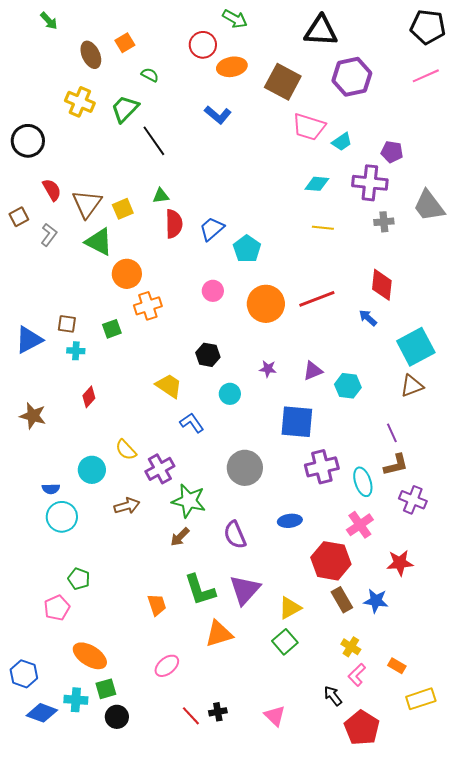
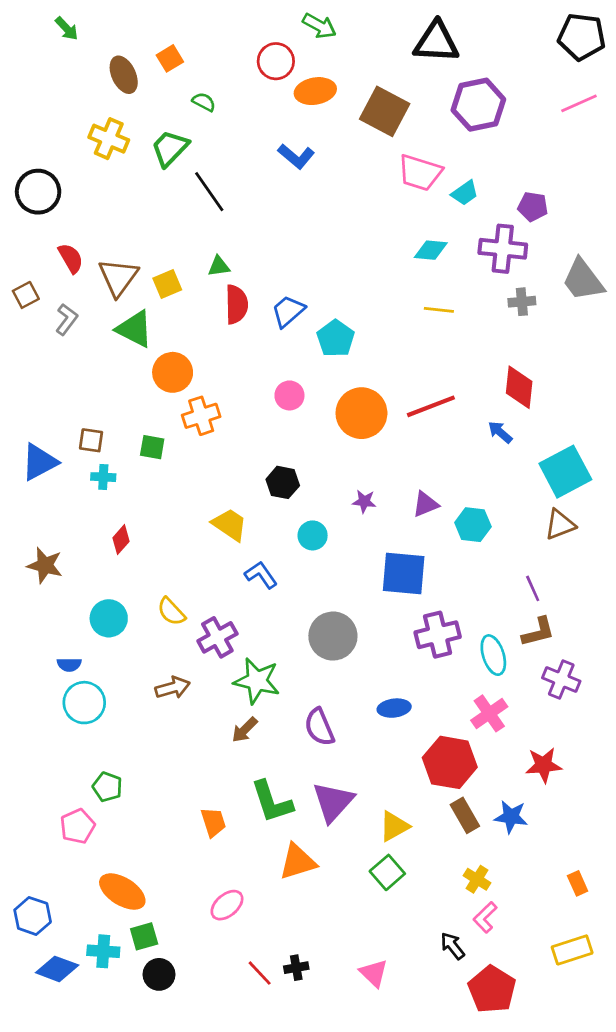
green square: (112, 329) -> (152, 447), turned 30
cyan circle: (92, 470) -> (109, 618), moved
orange rectangle: (397, 666) -> (578, 883), moved, turned 36

